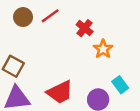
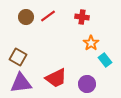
red cross: (85, 28) -> (82, 17), moved, turned -32
cyan rectangle: (120, 85) -> (105, 60), moved

